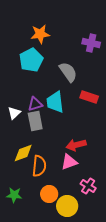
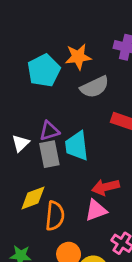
orange star: (40, 34) -> (78, 57), moved
gray semicircle: (68, 72) -> (95, 87), turned 100
cyan trapezoid: (55, 102) -> (77, 146), moved

